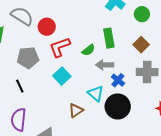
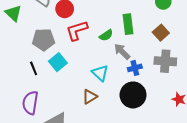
gray arrow: (105, 65) -> (122, 51), turned 42
cyan square: (62, 76) -> (58, 62), moved
blue cross: (118, 80) -> (135, 68), turned 32
cyan triangle: (96, 93) -> (100, 73), moved

